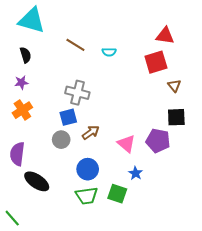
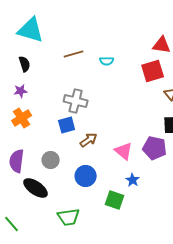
brown line: (75, 45) -> (74, 54), turned -48
gray circle: (61, 140) -> (51, 160), moved
green trapezoid: (87, 196) -> (69, 217), moved

